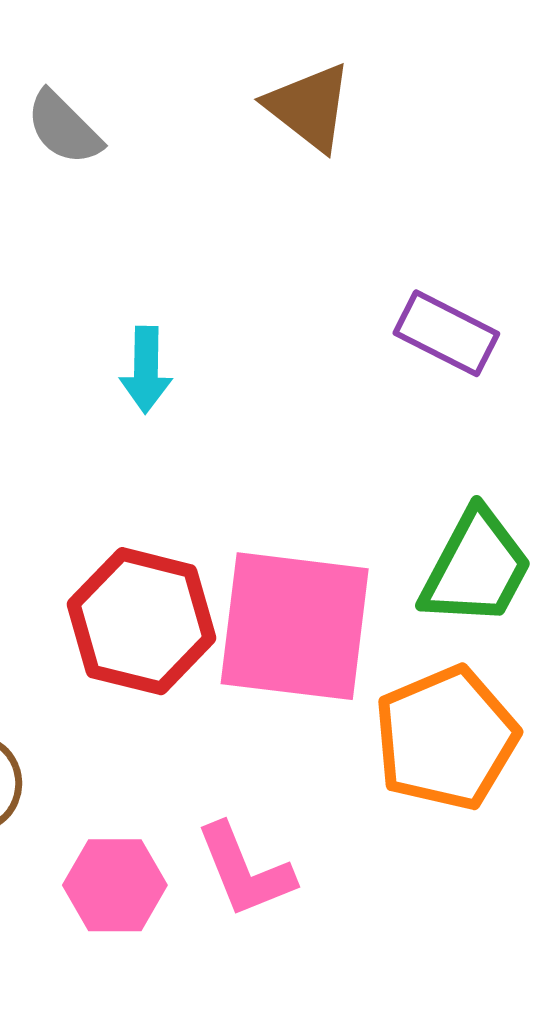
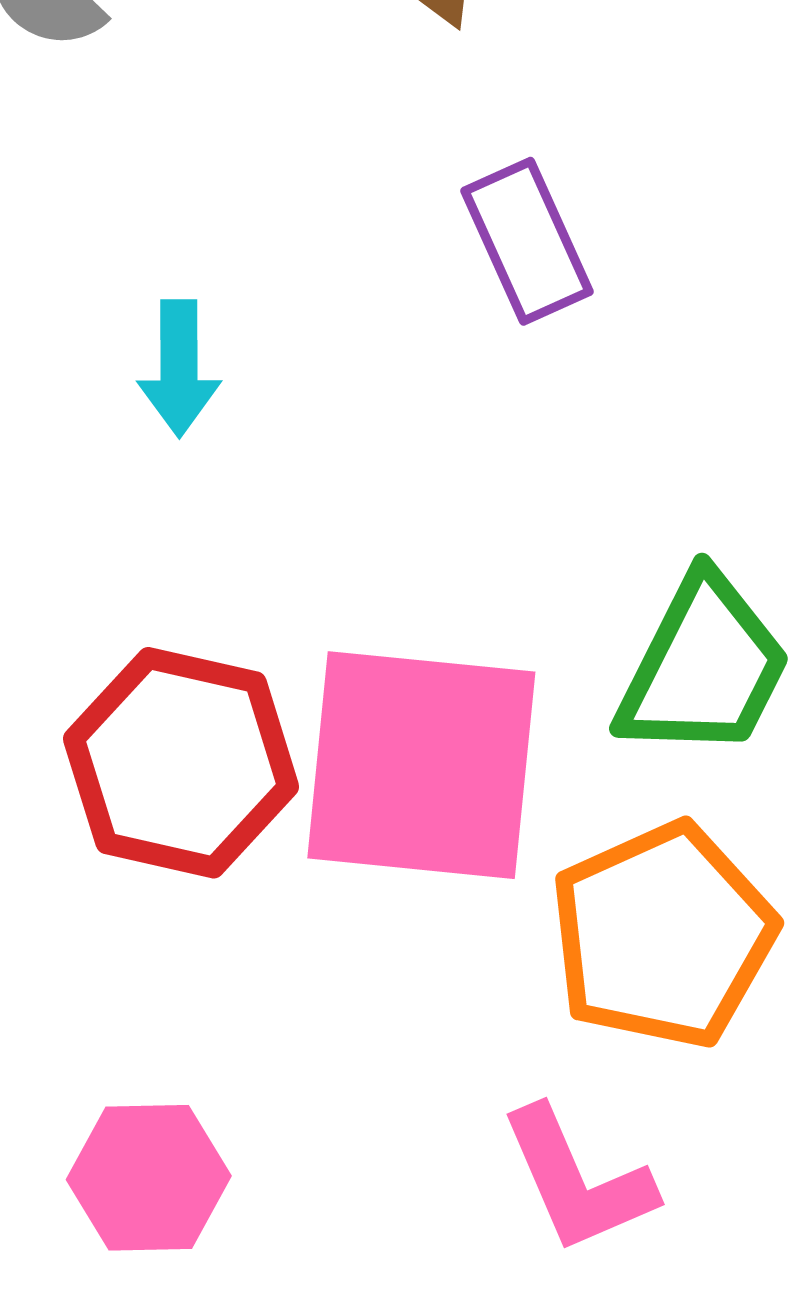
purple rectangle: (446, 333) -> (527, 241), moved, turned 40
pink L-shape: (245, 870) -> (577, 1180), moved

